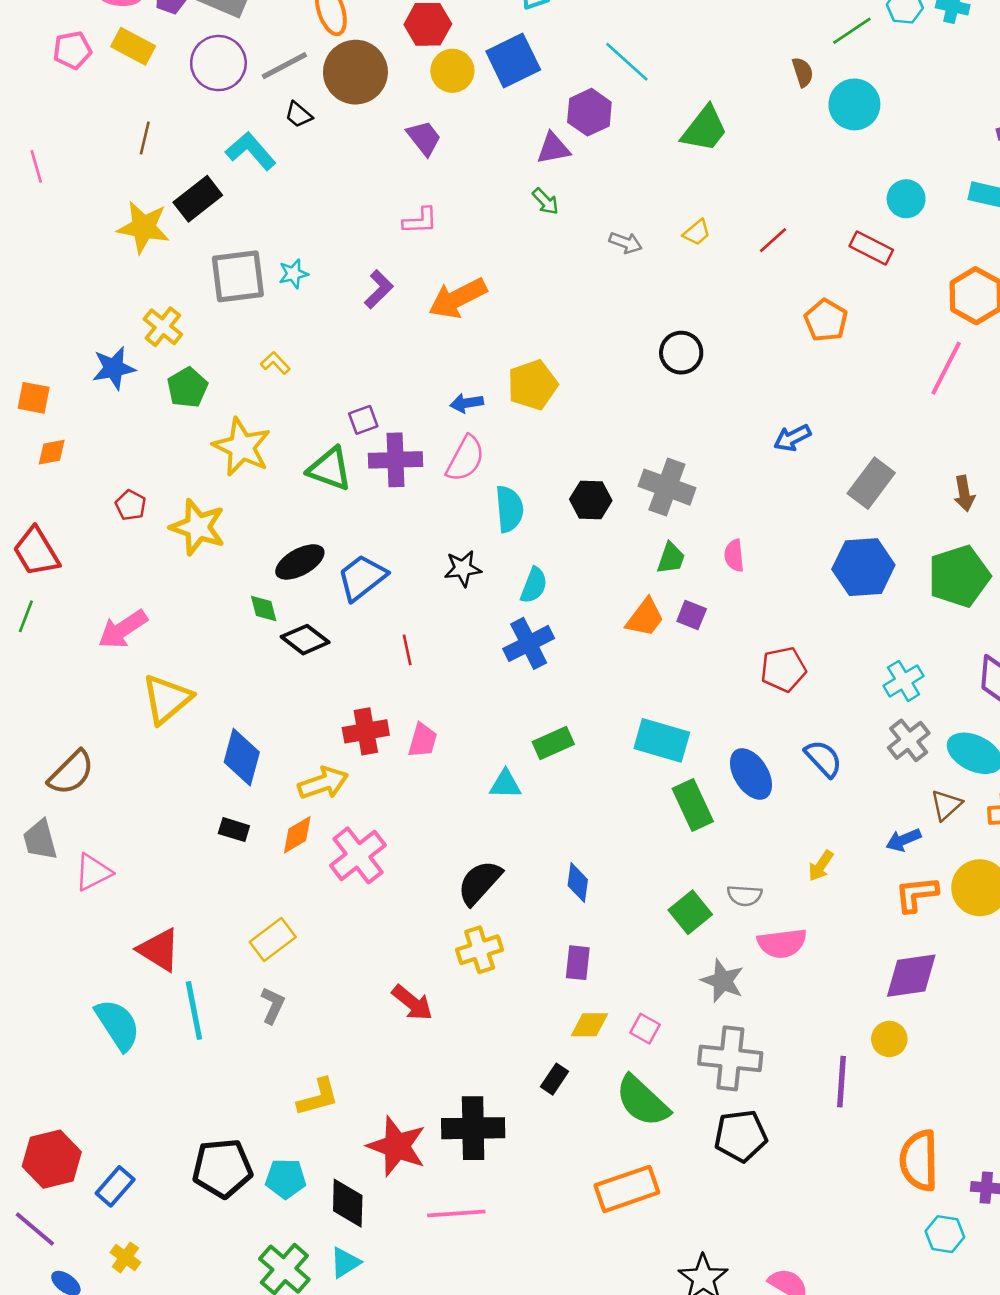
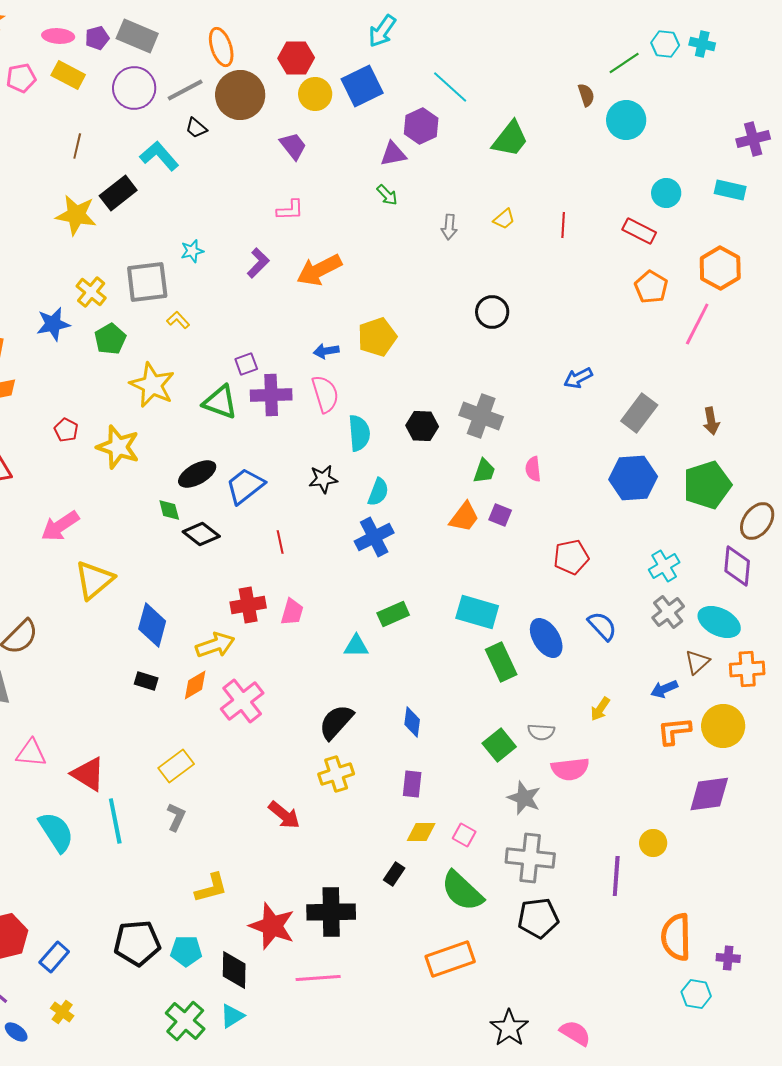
red line: (773, 240) -> (563, 225), turned -45
gray arrow: (626, 243) -> (449, 227), turned 75
gray square: (238, 276) -> (147, 282), moved
orange pentagon: (826, 320) -> (651, 287), moved
pink semicircle: (465, 459) -> (325, 394), turned -45
pink triangle: (93, 872) -> (31, 753), moved, turned 32
purple diamond: (911, 976) -> (709, 794), moved

